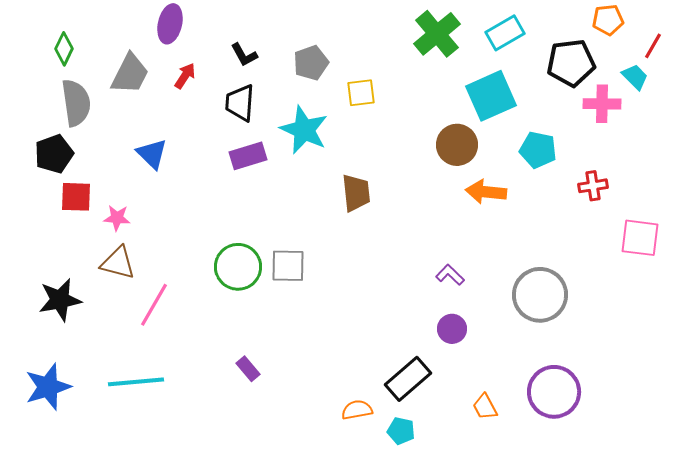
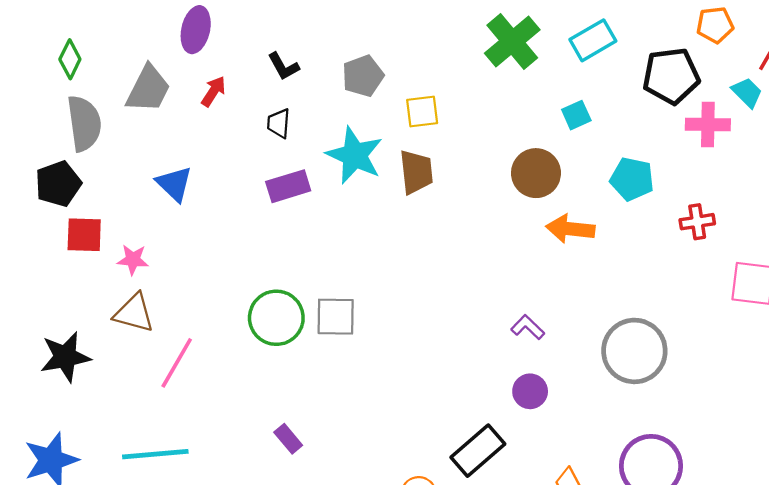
cyan square: (491, 96) -> (576, 115), size x0.5
black trapezoid: (240, 103) -> (279, 123), size x0.7
brown trapezoid: (356, 193) -> (416, 172), moved

